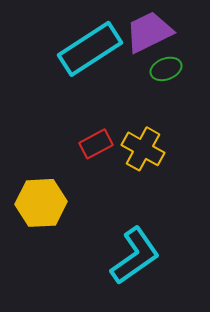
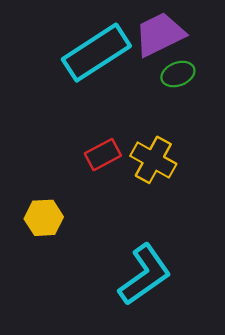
yellow hexagon: (41, 203) -> (44, 218), size x0.7

